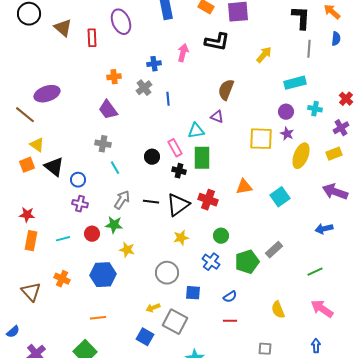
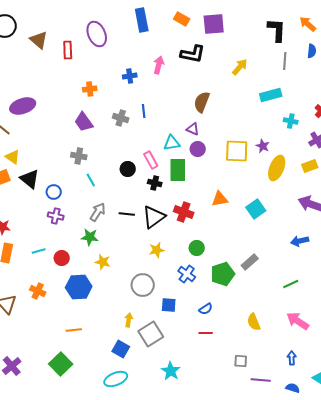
gray cross: (144, 88) -> (121, 118), moved, turned -35
purple circle: (286, 112) -> (198, 149), moved
red circle: (92, 234) -> (62, 258), moved
yellow arrow: (153, 308) -> (129, 320), turned 120
gray square: (175, 322) -> (151, 334), turned 30

